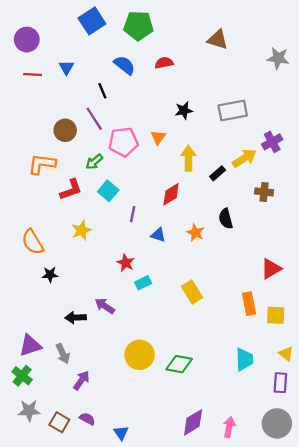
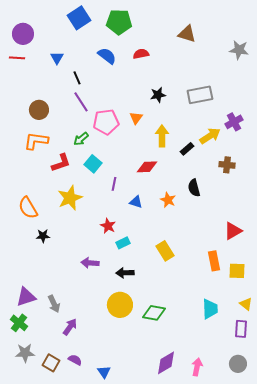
red line: (33, 74) -> (17, 58), moved
black line: (102, 91) -> (77, 78), moved
brown circle: (65, 130) -> (39, 110), moved
red diamond: (171, 194) -> (147, 167), turned 30
yellow star: (81, 230) -> (70, 198), size x1.4
purple arrow: (105, 306) -> (90, 263), turned -30
black arrow: (76, 318) -> (125, 273), moved
gray circle: (277, 423) -> (238, 364), size x0.7

